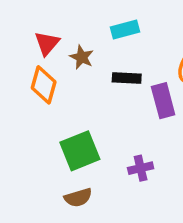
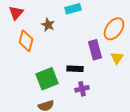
red triangle: (47, 43) -> (16, 13), moved
black rectangle: (127, 78) -> (75, 69), moved

